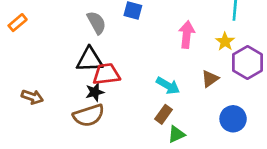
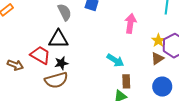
yellow star: (225, 42) -> (158, 40), moved
red trapezoid: (106, 74) -> (40, 55), moved, turned 35
brown triangle: (210, 79) -> (157, 58), moved
brown rectangle: (163, 114) -> (126, 81), moved, turned -40

